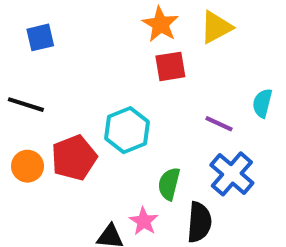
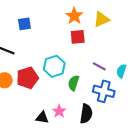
blue square: (40, 37) -> (24, 24), moved
cyan semicircle: (262, 103) -> (121, 71), moved
blue cross: (232, 174) -> (104, 91), turned -30
green semicircle: (169, 184) -> (74, 83), moved

